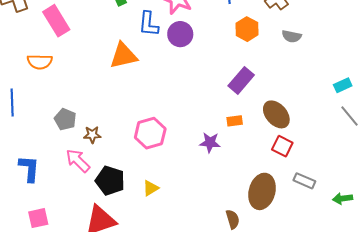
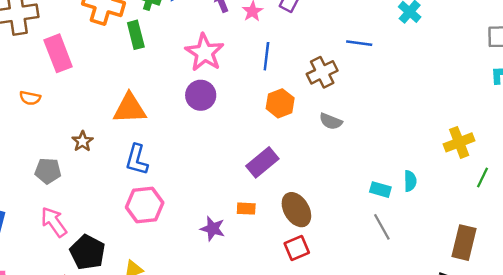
blue L-shape: (149, 24) -> (137, 160), moved
orange semicircle: (40, 62) -> (30, 98), size x0.7
cyan rectangle: (343, 85) -> (380, 190), turned 30
gray pentagon: (65, 119) -> (48, 171), turned -30
brown star: (92, 135) -> (83, 141), moved, turned 30
red square: (282, 146) -> (297, 248), turned 30

